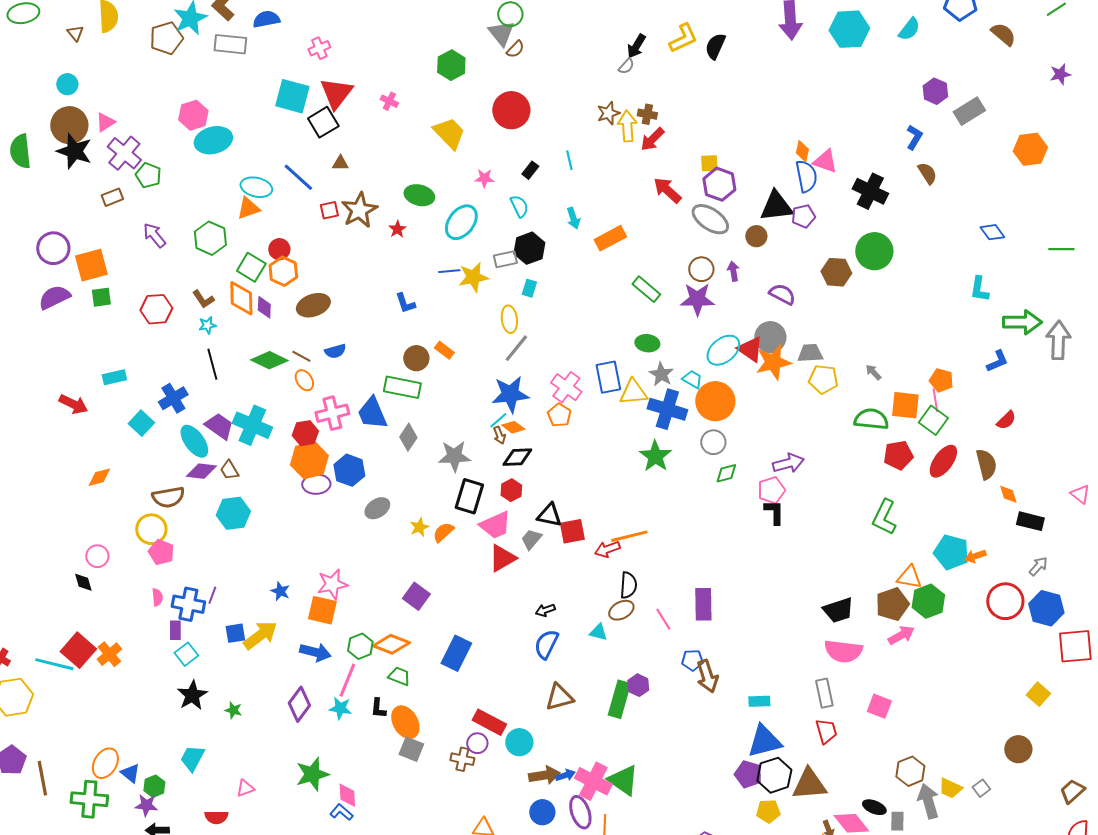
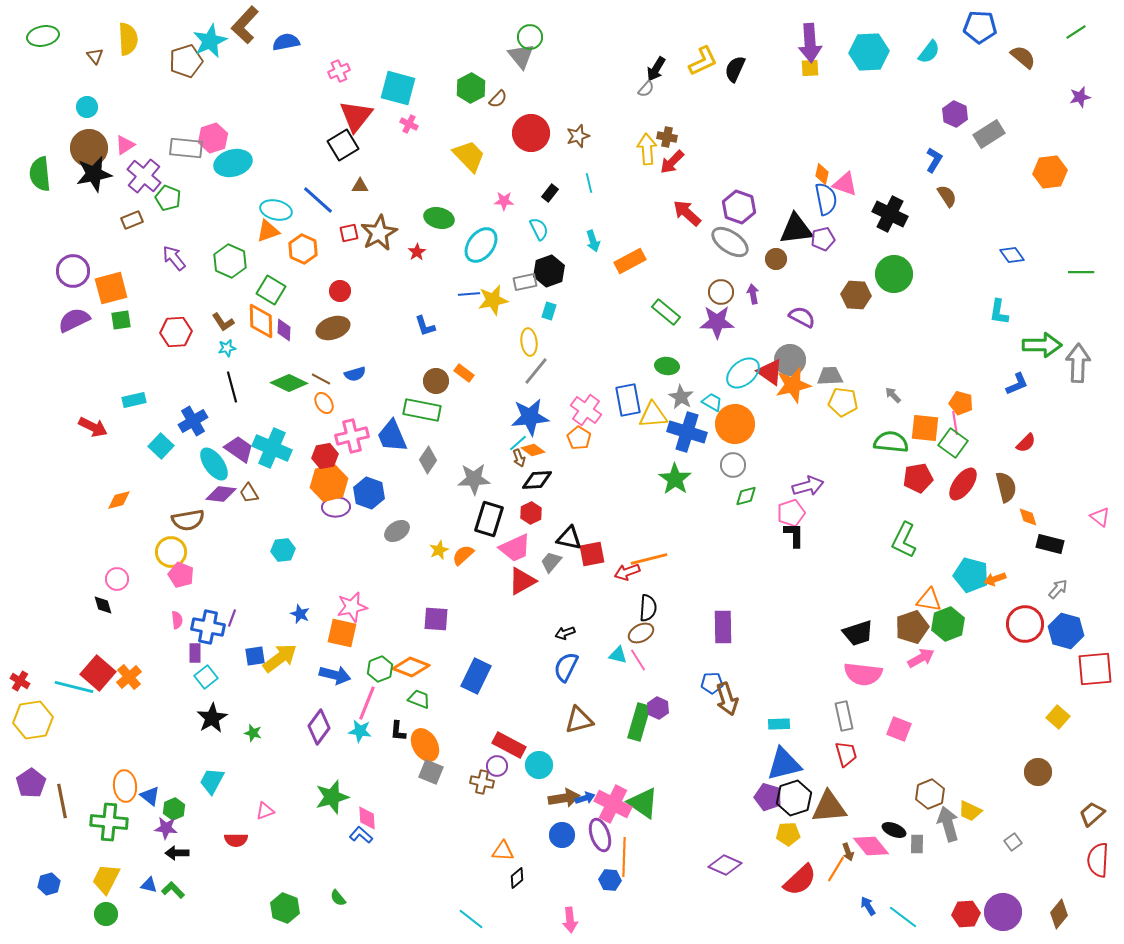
gray rectangle: (230, 44) -> (186, 148), moved
brown semicircle: (515, 49) -> (498, 99), moved
cyan square: (292, 96) -> (398, 88), moved
brown star: (608, 113) -> (578, 136), moved
black star: (74, 151) -> (94, 174), turned -30
yellow square: (709, 163) -> (810, 68), moved
red circle: (279, 249) -> (340, 291), moved
orange hexagon: (283, 271) -> (303, 249), moved
cyan hexagon: (233, 513) -> (283, 550), moved, size x0.7
purple square: (416, 596) -> (436, 619), turned -32
pink line: (663, 619) -> (638, 660), moved
orange ellipse: (105, 763) -> (125, 786), turned -36
gray square: (981, 788) -> (1013, 842), moved

